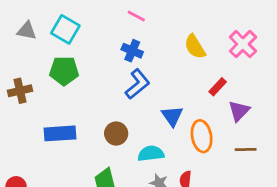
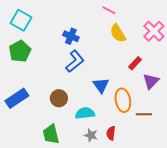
pink line: (136, 16) -> (109, 10), moved
green pentagon: (64, 71) -> (20, 51), turned -30
blue rectangle: (60, 133) -> (17, 98), turned -30
brown line: (246, 150) -> (144, 114), moved

